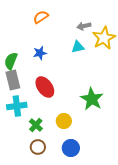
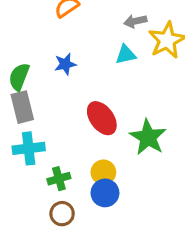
red ellipse: (45, 87) -> (102, 118), moved
green cross: (36, 125) -> (59, 179), turned 32
blue circle: (71, 148) -> (105, 193), moved

